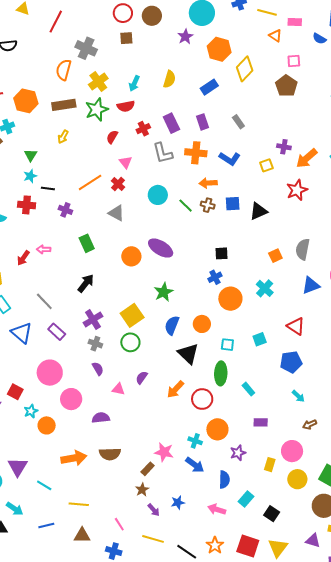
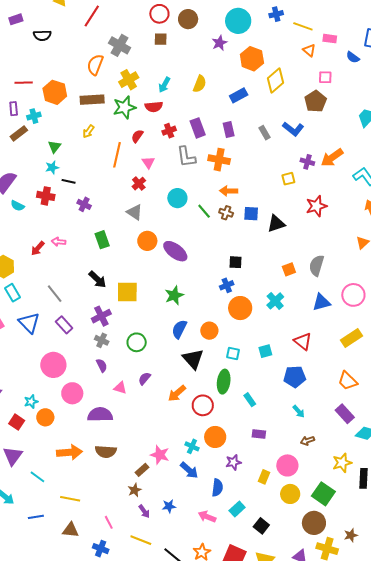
orange arrow: (307, 158) -> (332, 158), moved
blue L-shape: (230, 159) -> (293, 129), moved
orange line: (90, 182) -> (117, 155), moved, turned -50
orange circle: (131, 256) -> (147, 241), moved
black arrow: (86, 283) -> (98, 279), turned 90
yellow square: (132, 315) -> (127, 292), moved, turned 30
red square: (15, 392) -> (17, 422), moved
purple semicircle: (101, 418) -> (100, 415), size x1.4

